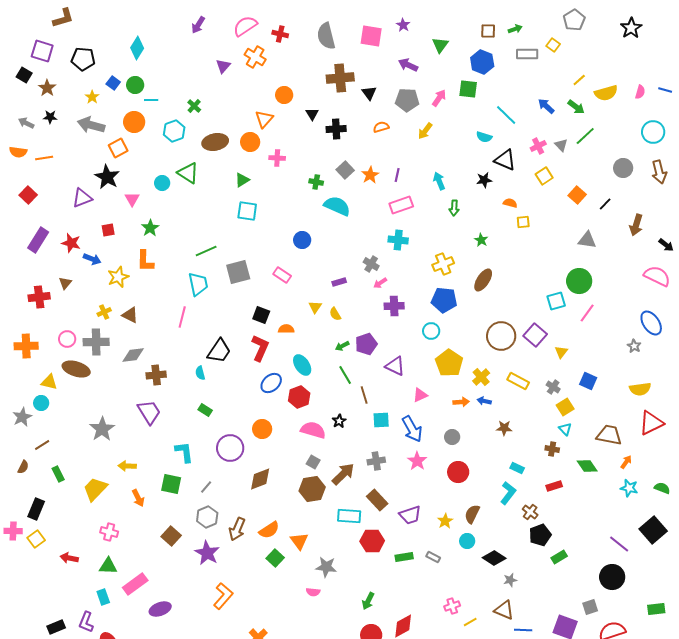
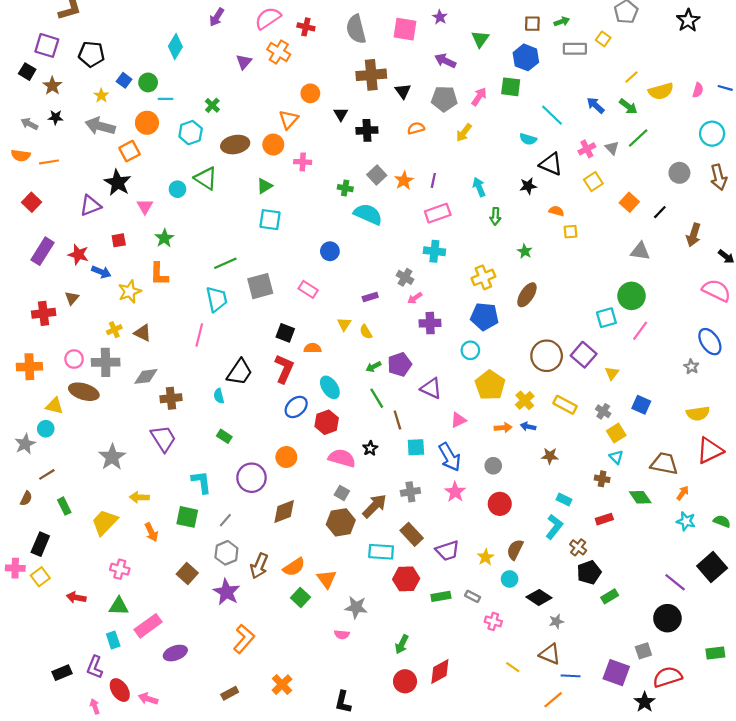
cyan diamond: (137, 48) -> (175, 47), moved
pink cross: (452, 606) -> (493, 621), moved, turned 35
yellow line: (470, 622) -> (513, 667), turned 64

